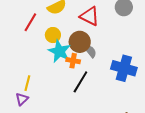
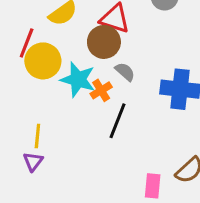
yellow circle: (53, 35) -> (43, 61), moved, size x1.5
brown circle: (80, 42) -> (104, 42), moved
orange cross: (73, 61) -> (101, 90), turned -32

